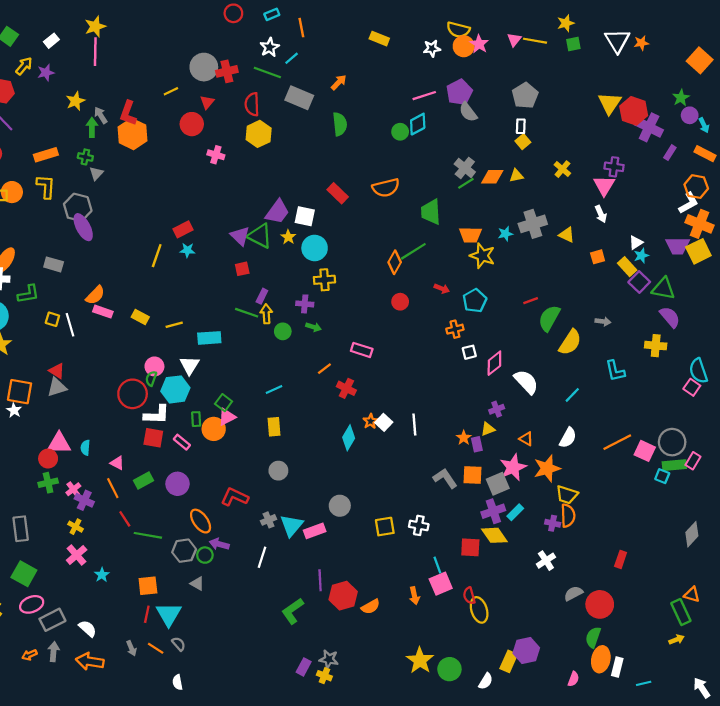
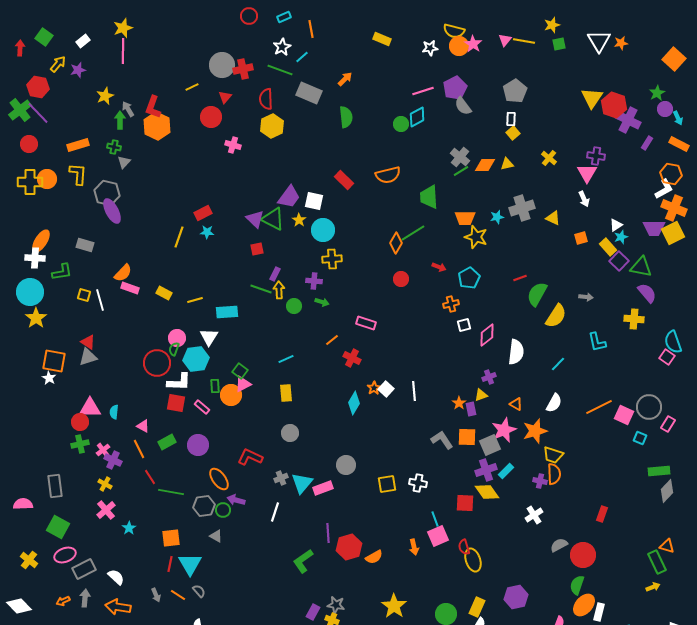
white semicircle: (526, 382) -> (516, 352), turned 50
green rectangle: (674, 465) -> (659, 471), moved
orange ellipse: (601, 659) -> (584, 605), turned 30
yellow star: (420, 660) -> (394, 606), moved
yellow rectangle: (509, 661) -> (477, 607), moved

